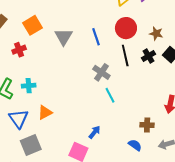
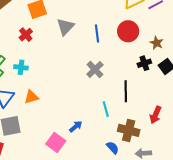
red cross: (19, 50) -> (26, 35), moved, turned -32
black line: (125, 56) -> (126, 91), moved
cyan line: (110, 95) -> (106, 109), moved
brown cross: (147, 125) -> (129, 130), size x1.5

